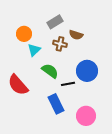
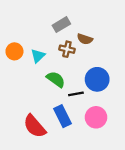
orange circle: (24, 34) -> (14, 51), moved
red semicircle: (18, 85) -> (35, 126), moved
pink circle: (86, 116) -> (96, 117), moved

